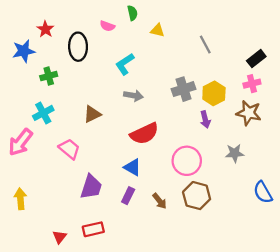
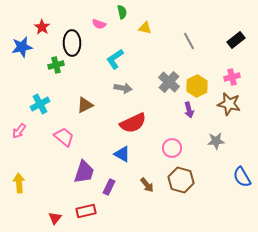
black rectangle: (256, 59) -> (236, 40), moved
green cross: (49, 76) -> (56, 65), moved
gray cross: (183, 89) -> (169, 82), turned -30
pink arrow: (20, 142) -> (19, 131), size x0.6
pink circle: (187, 161) -> (172, 148), size x0.7
purple rectangle: (128, 196) -> (109, 187), moved

